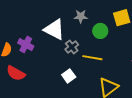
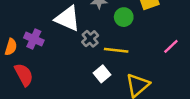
red semicircle: (16, 73) -> (24, 75), turned -144
white square: (69, 76) -> (102, 74), moved

